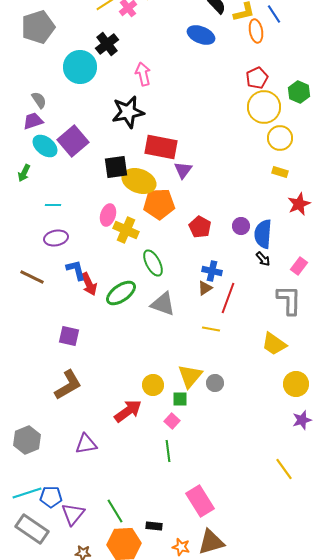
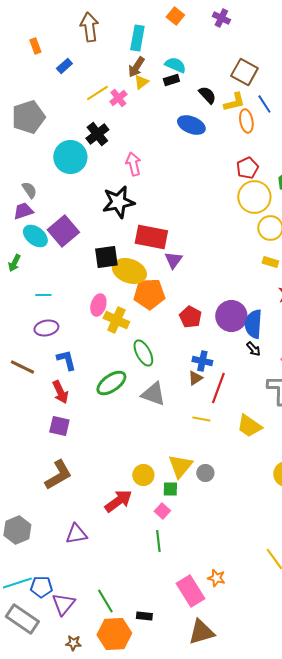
purple circle: (241, 226) -> (231, 316), size x1.8
red arrow: (89, 284) -> (60, 392), moved
yellow trapezoid: (274, 344) -> (249, 426), moved
orange star: (181, 547) -> (216, 578), moved

